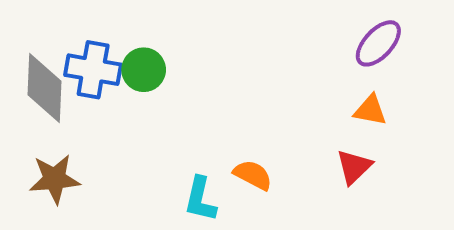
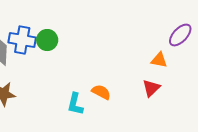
purple ellipse: (378, 43) -> (180, 35), moved

